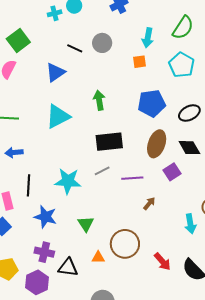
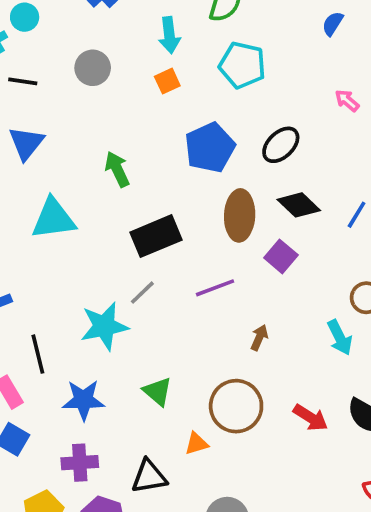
black line: (75, 48) -> (23, 81), moved
cyan triangle: (58, 116) -> (53, 219), turned 36
gray line: (102, 171) -> (142, 293), moved
brown arrow: (149, 203) -> (259, 338), moved
purple cross: (44, 252) -> (80, 463), moved

